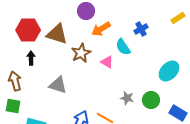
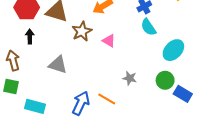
cyan semicircle: (123, 47) -> (148, 27), moved
green circle: (151, 100) -> (165, 80), moved

